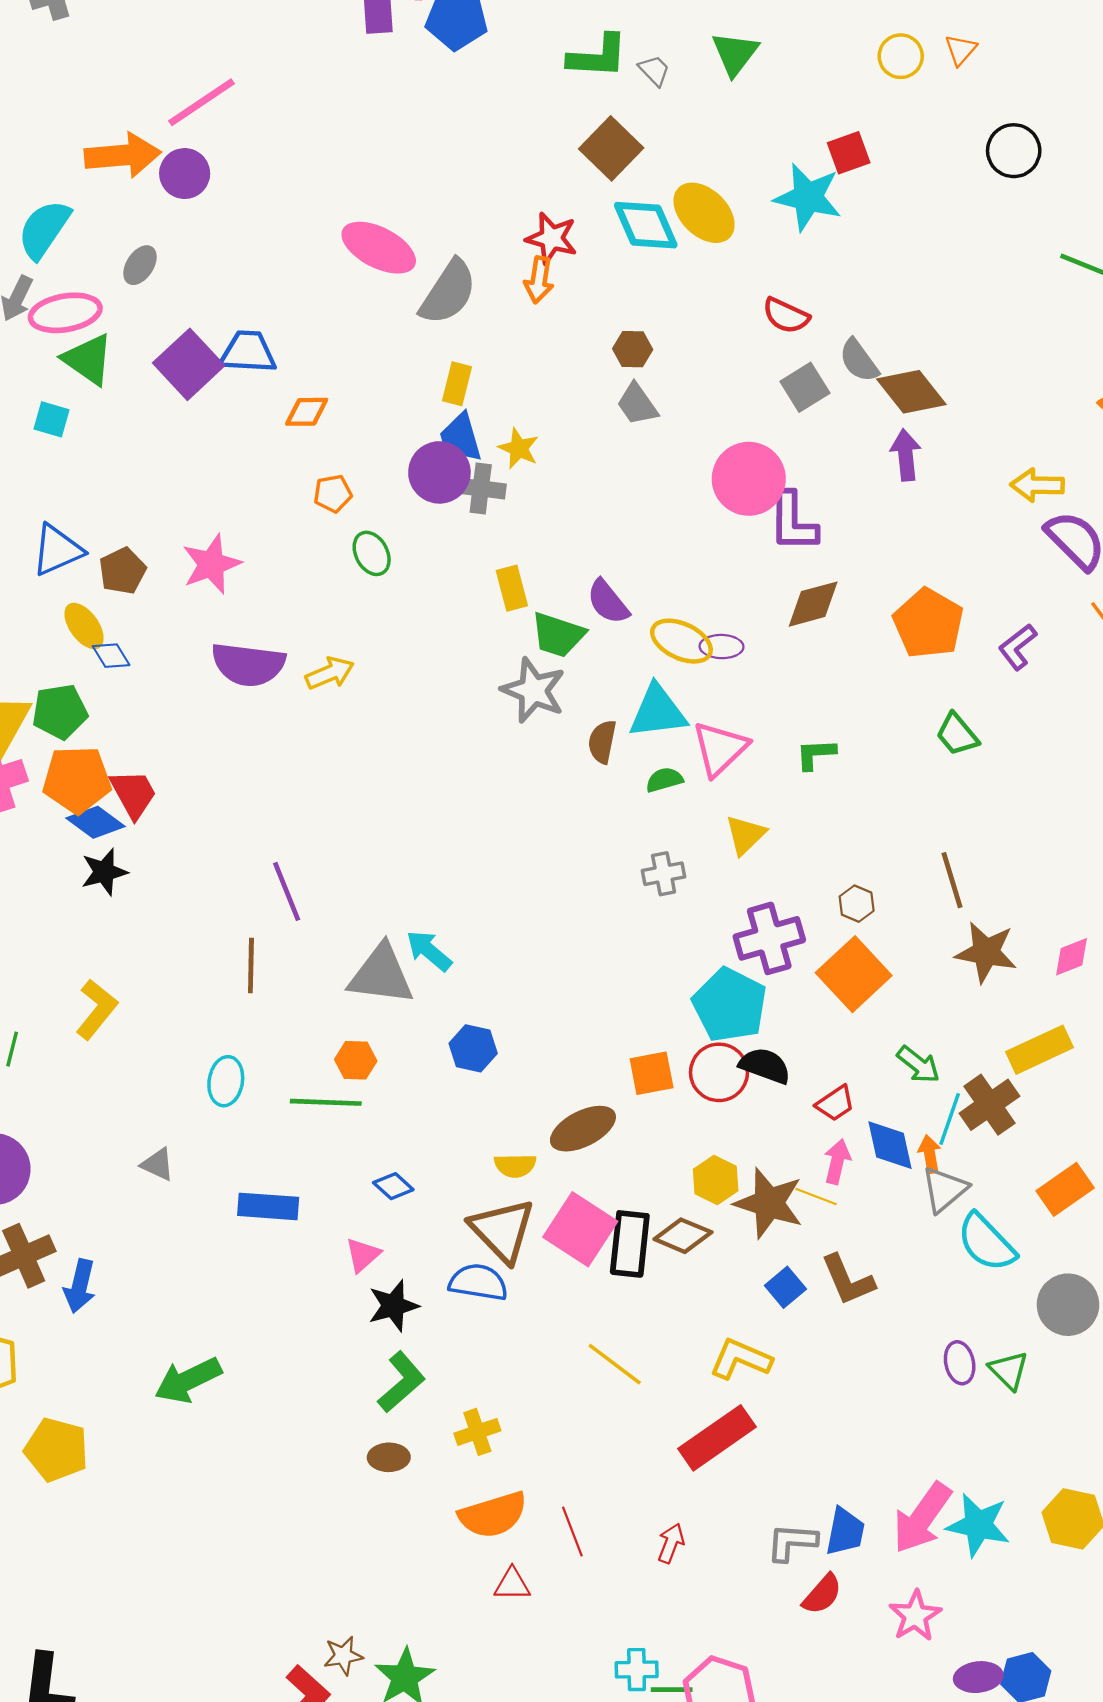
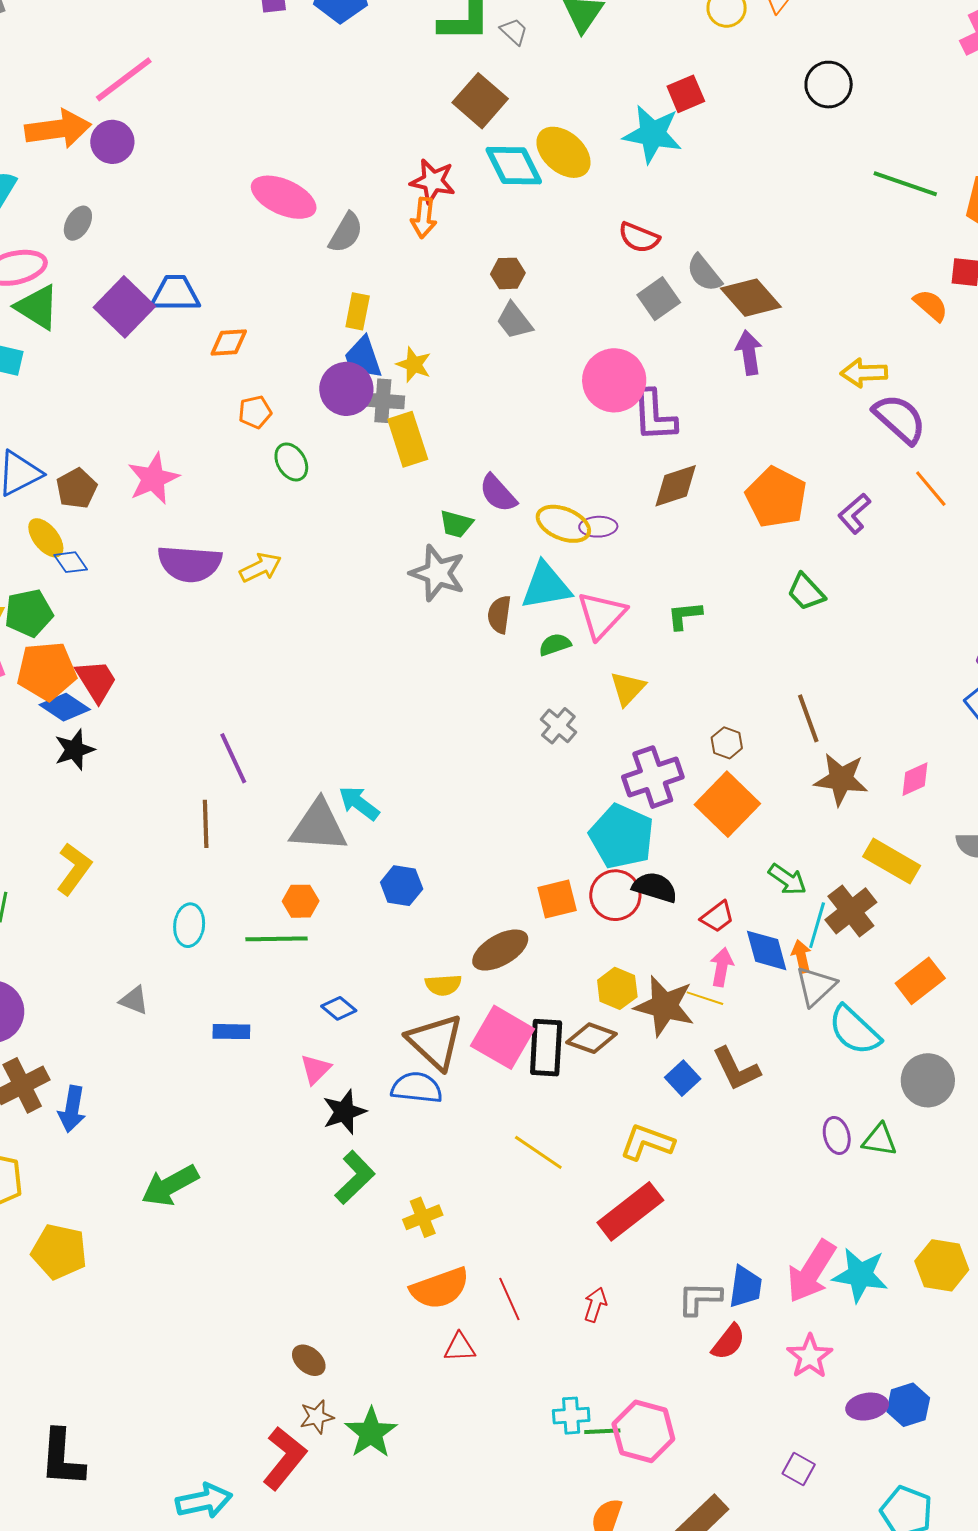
gray semicircle: (448, 292) -> (346, 233), size x0.7
yellow rectangle: (512, 588) -> (408, 439), moved, size x1.4
green trapezoid: (558, 635) -> (456, 524), size x0.7
gray cross: (664, 874) -> (558, 726), turned -36
yellow rectangle: (1040, 1050) -> (892, 861), turned 58
blue rectangle: (268, 1206) -> (231, 1032), size x0.7
green triangle: (1009, 1370) -> (880, 1140), turned -33
brown ellipse: (389, 1457) -> (309, 1360), moved, turned 44

